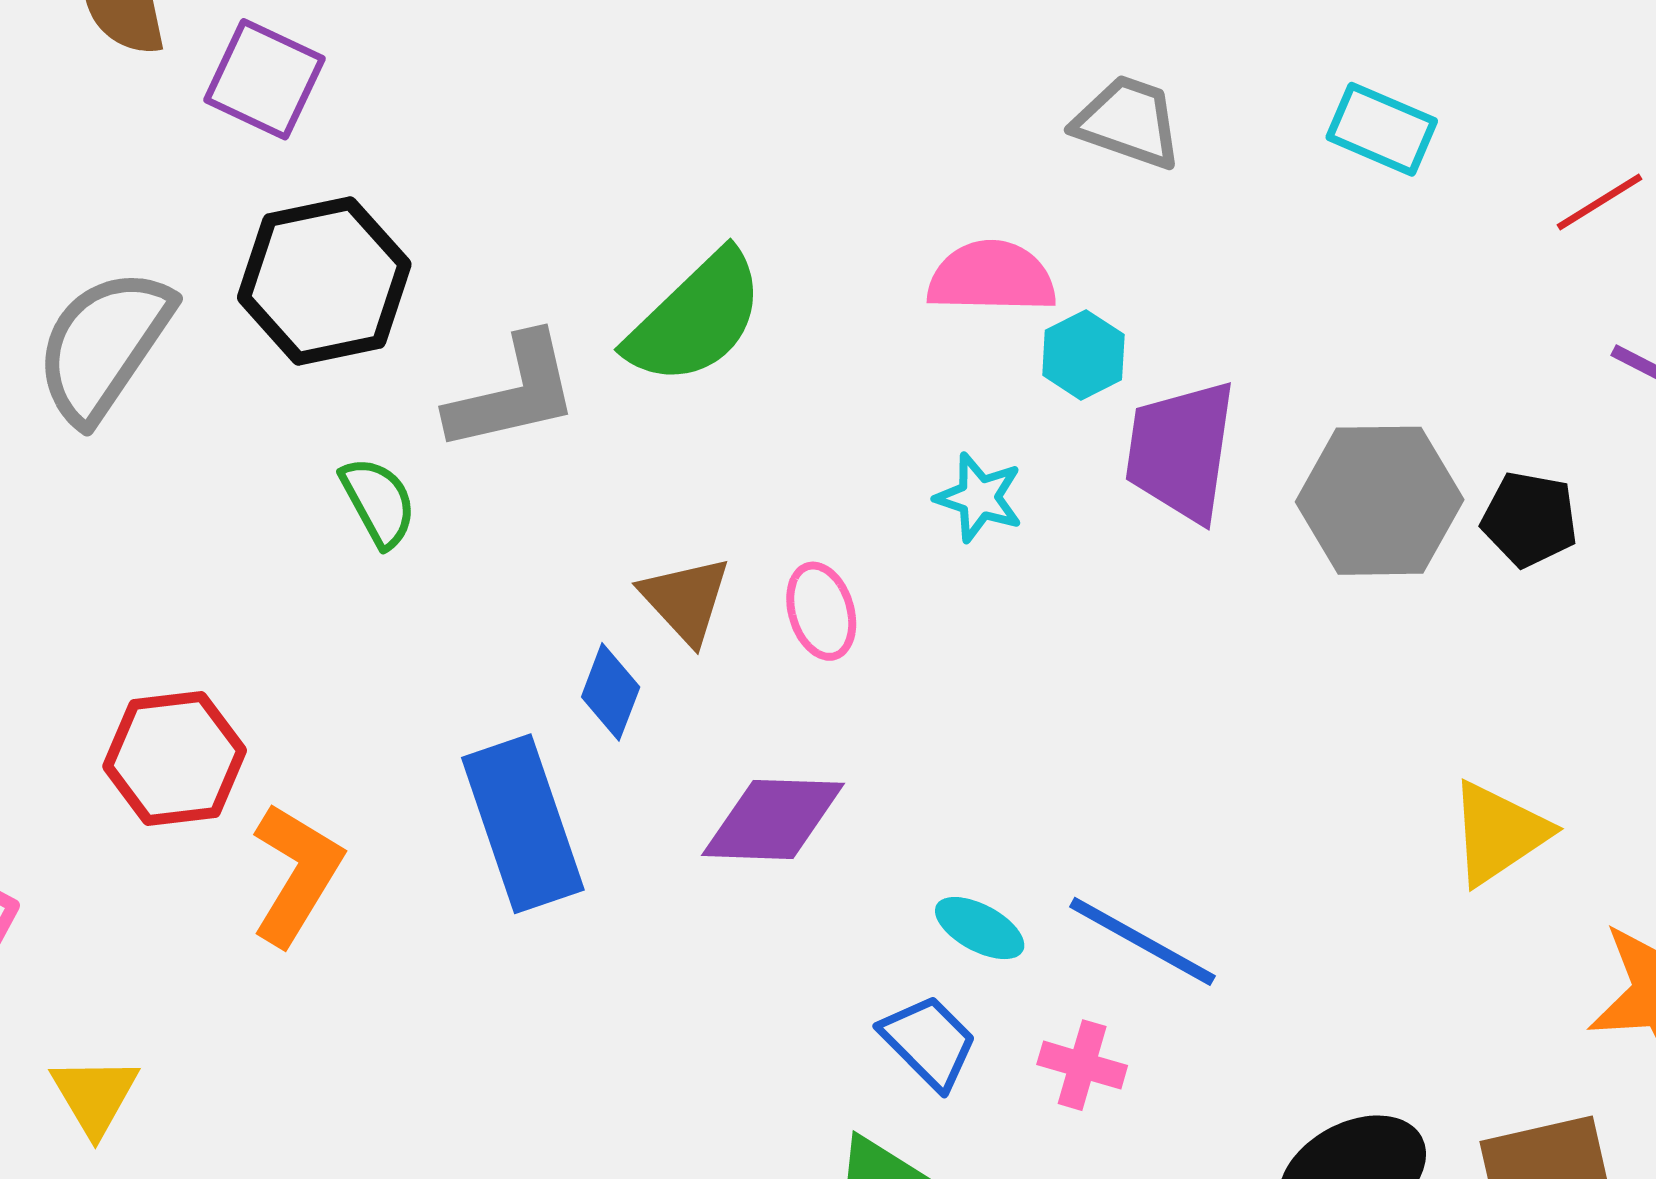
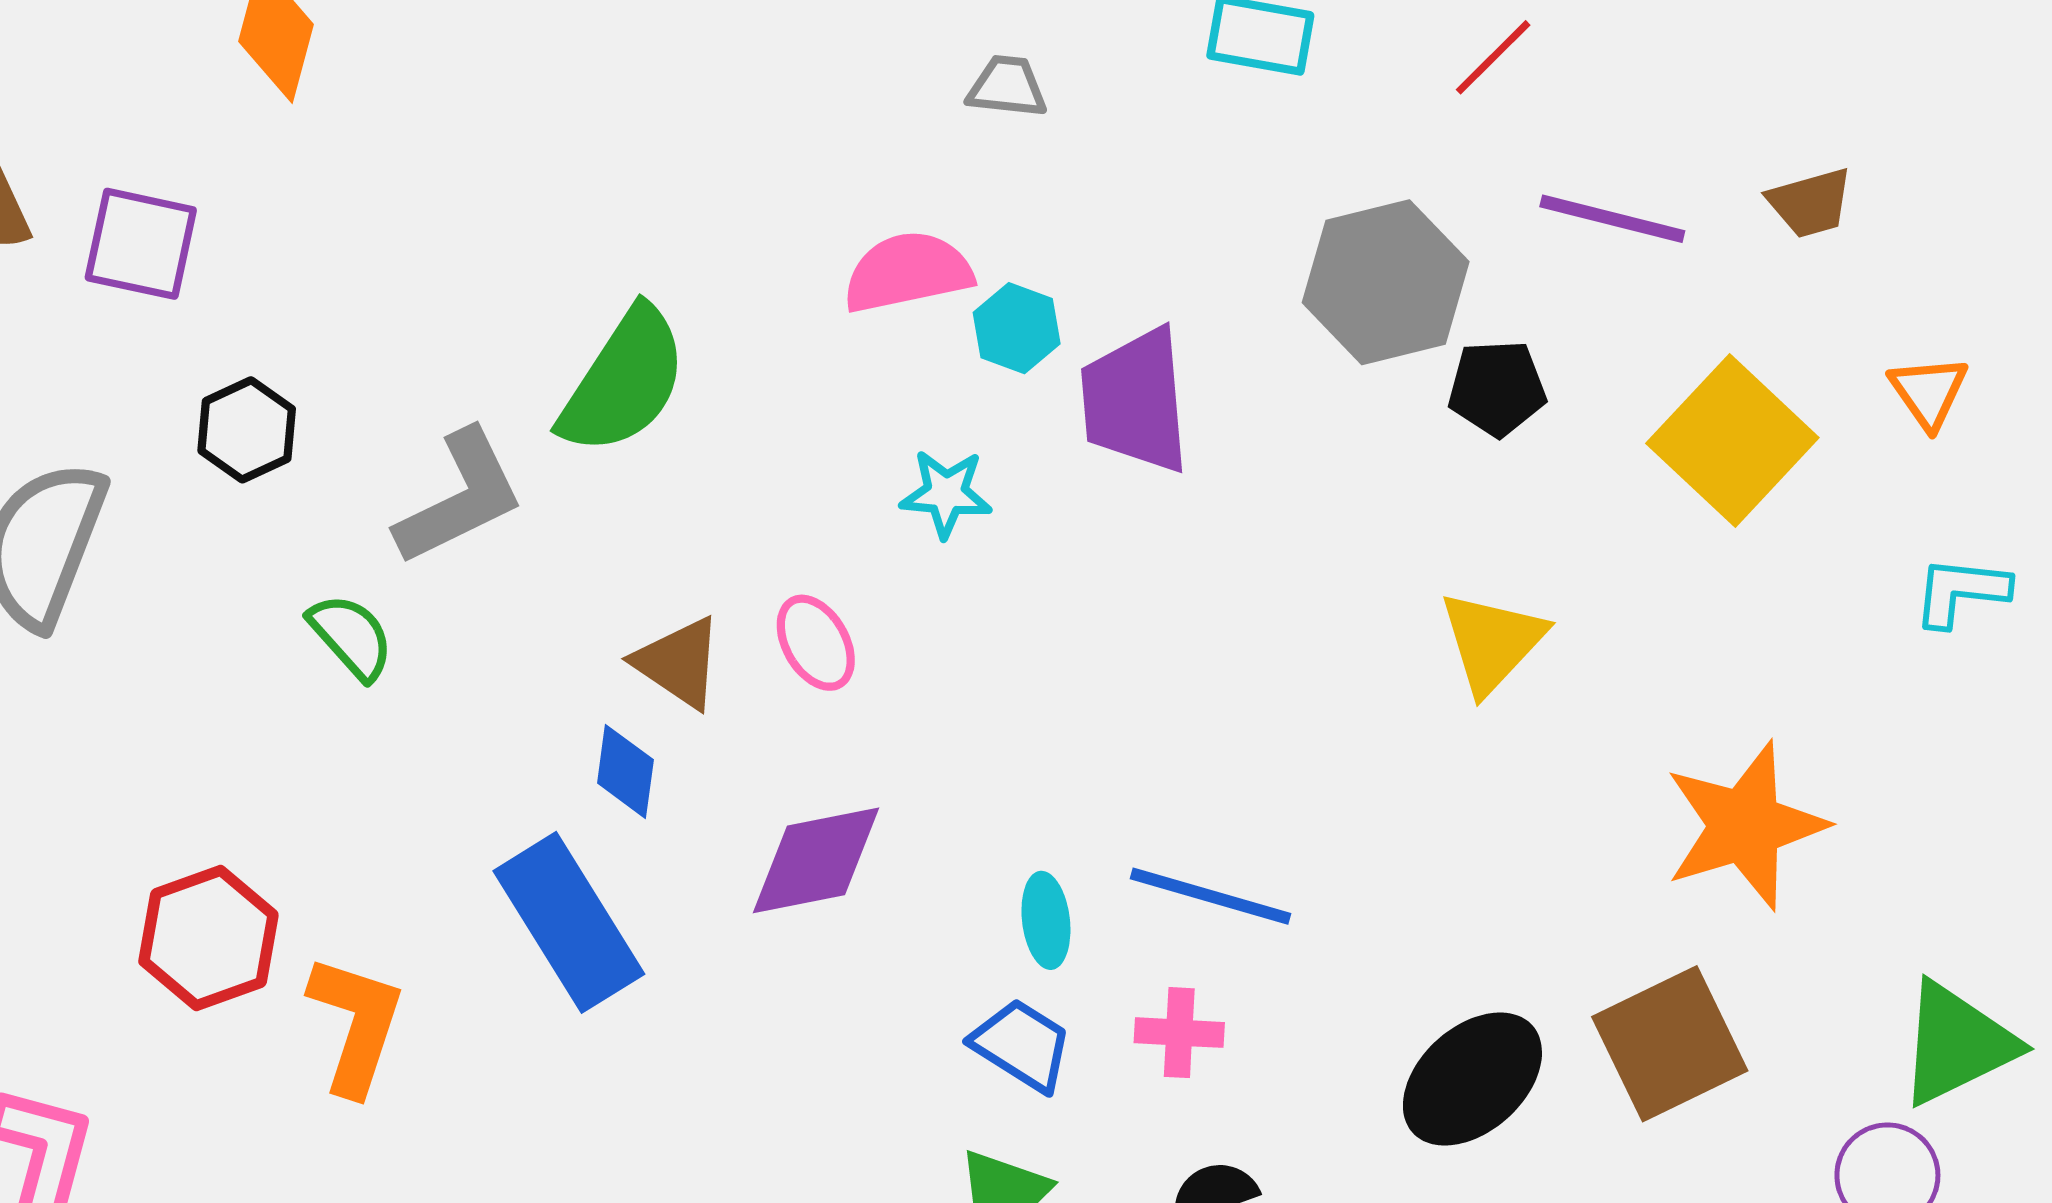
gray trapezoid: (1128, 122) -> (1007, 87), size x0.7
black hexagon: (324, 281) -> (247, 430), size x0.6
gray hexagon: (1380, 501) -> (1386, 282), moved
yellow triangle: (1499, 833) -> (1492, 642), moved
cyan ellipse: (980, 928) -> (1046, 920), turned 68

